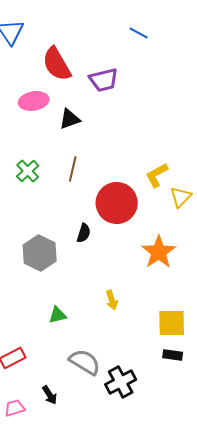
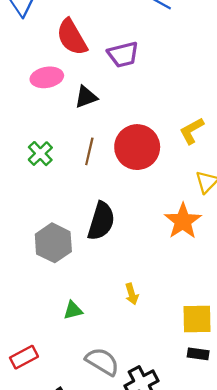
yellow L-shape: (157, 175) -> (192, 131), moved
red circle: (117, 203) -> (137, 147), moved
black semicircle: (84, 233) -> (101, 221), size x1.8
orange star: (159, 252) -> (183, 221), moved

